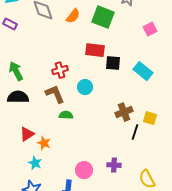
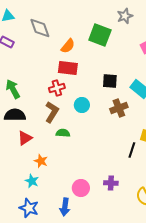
orange semicircle: (73, 16) -> (68, 46), moved
red rectangle: (95, 50) -> (68, 68), moved
brown L-shape: (55, 94) -> (52, 112), turned 55
brown cross: (124, 112) -> (119, 108), moved
red triangle: (27, 134) -> (25, 138), moved

